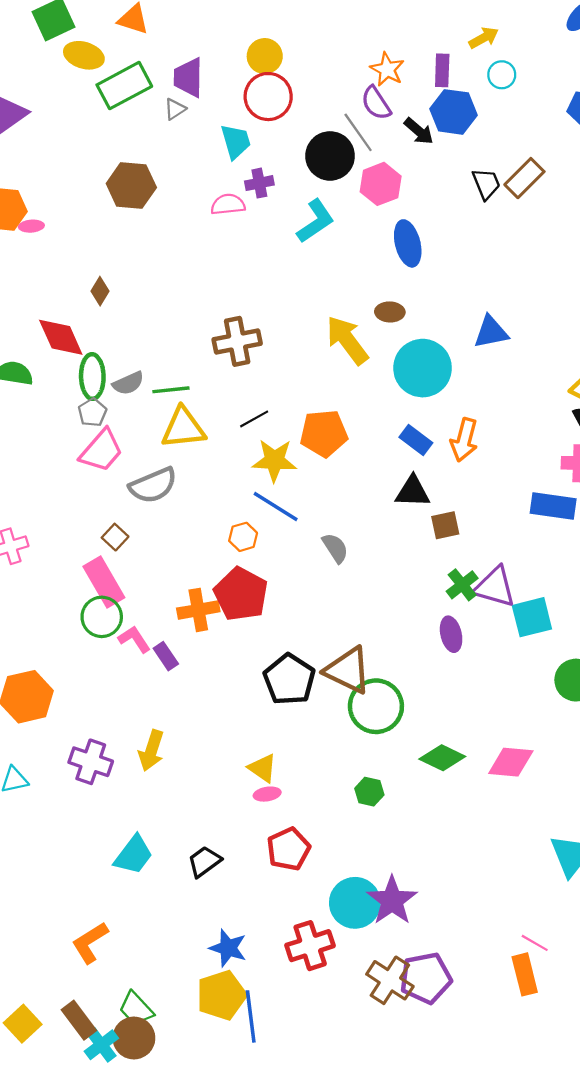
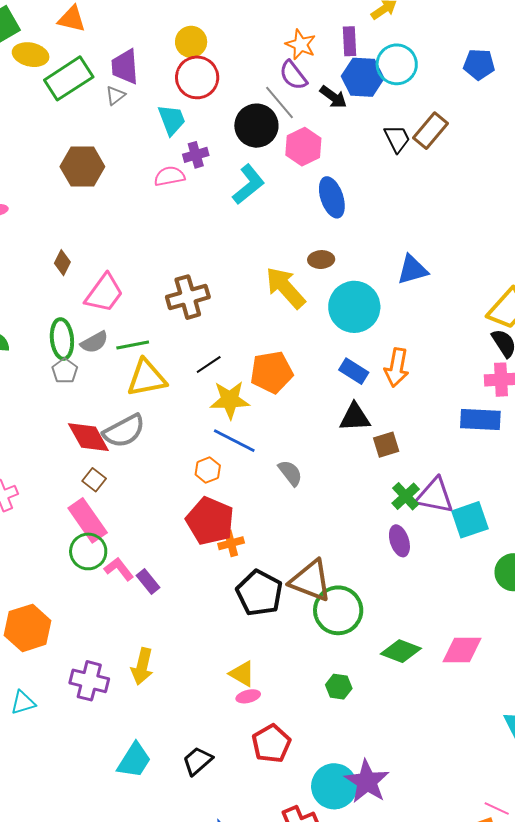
cyan circle: (502, 75) -> (397, 64), moved, size x1.6
red diamond: (61, 337) -> (88, 437), moved
pink trapezoid: (101, 451) -> (104, 293), moved
orange cross: (198, 610) -> (231, 543), moved, size x0.7

